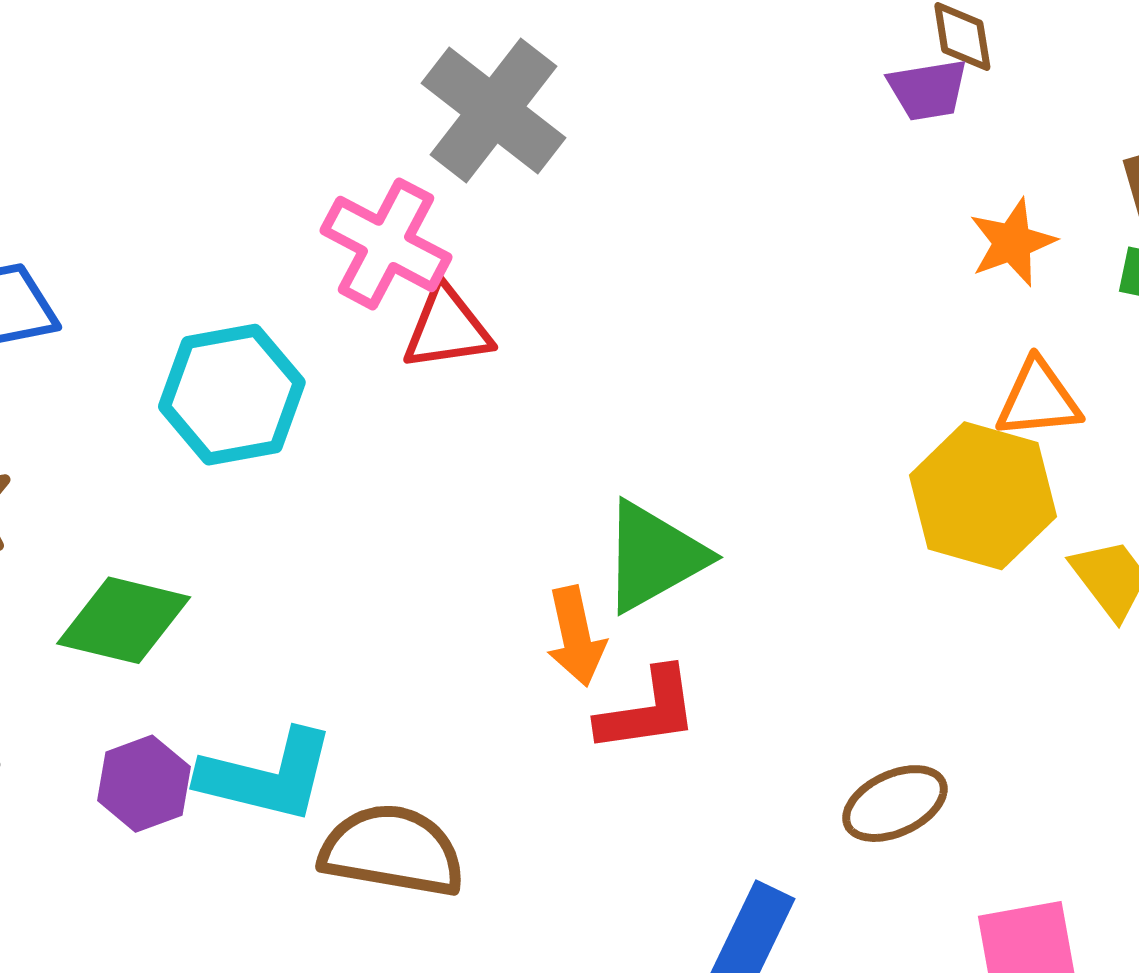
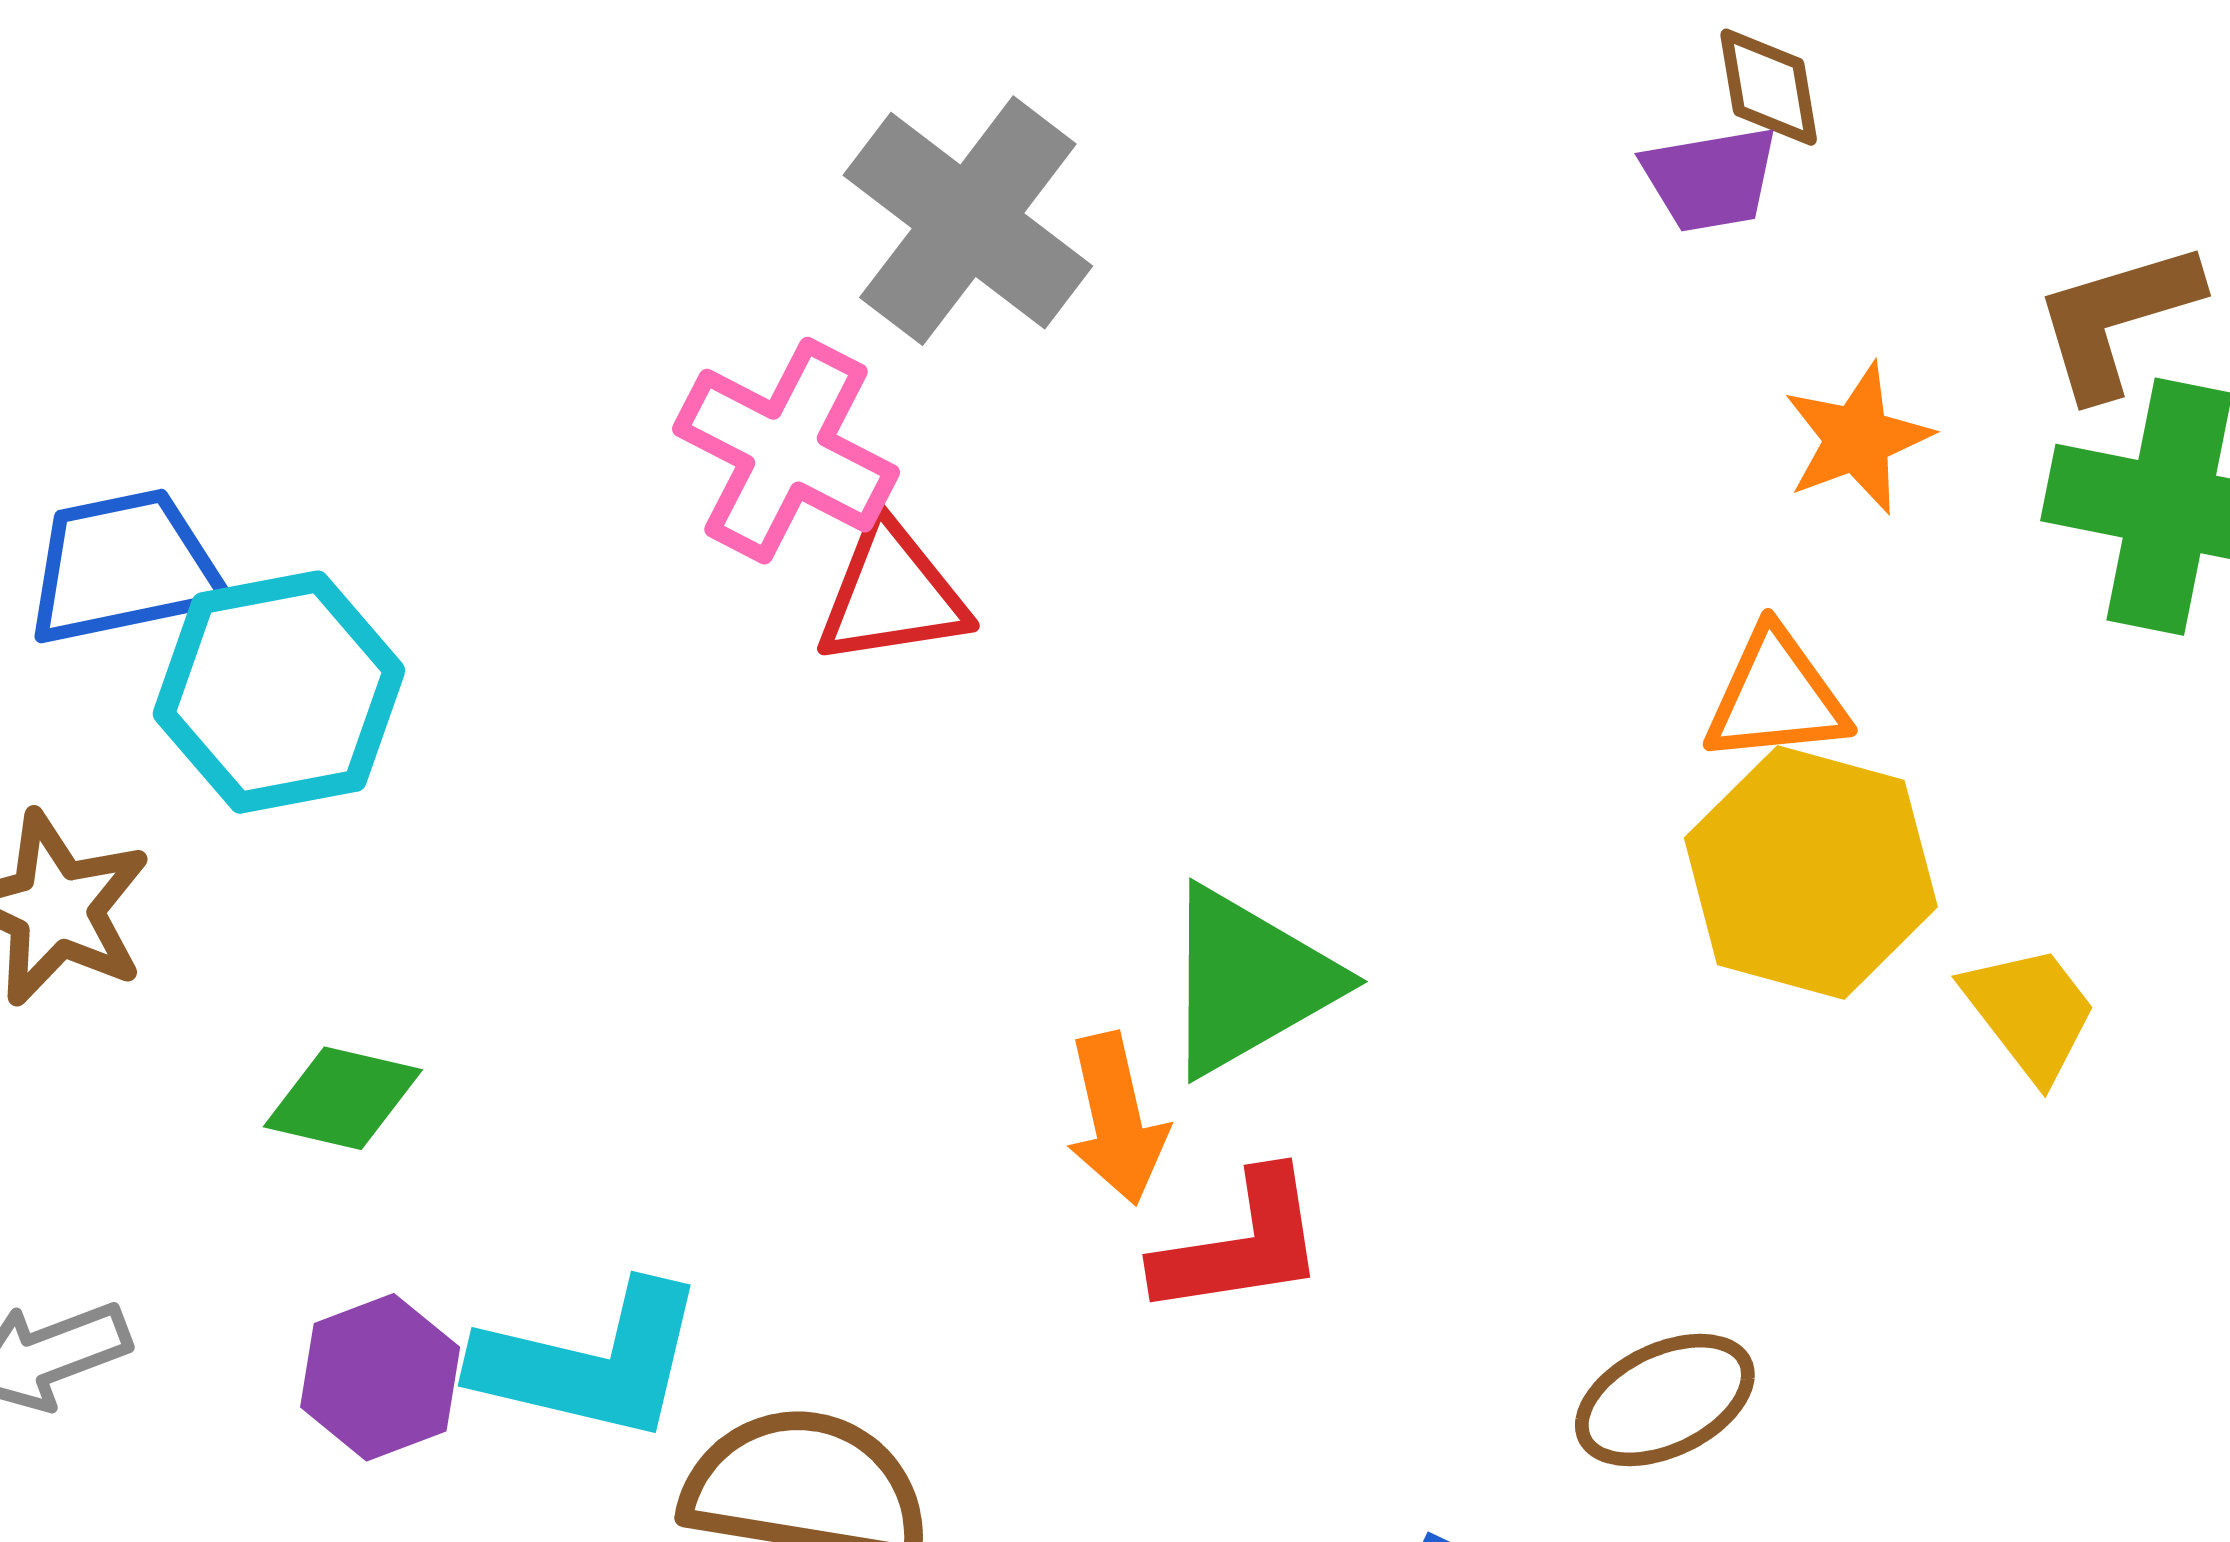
cyan hexagon: (232, 395) -> (279, 692), moved
orange triangle: (1038, 399) -> (1776, 697), moved
green diamond: (124, 620) -> (343, 1098), size x0.7

